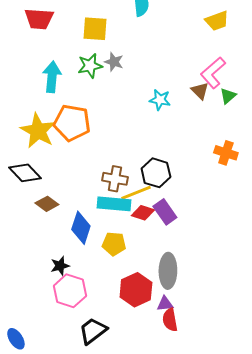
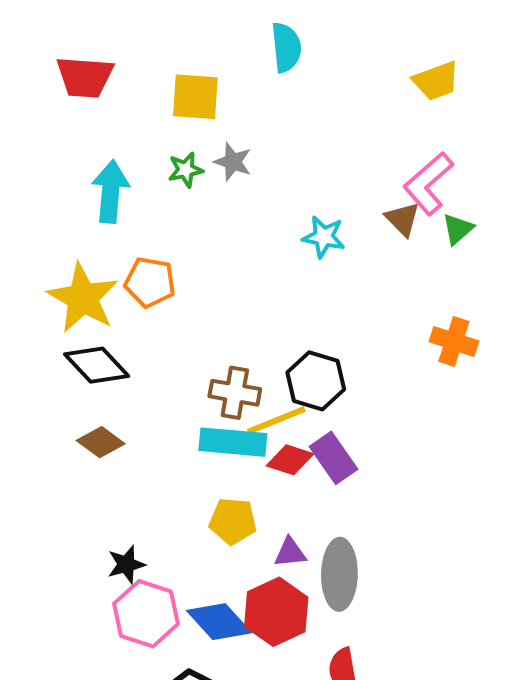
green star: (90, 66) -> (186, 170), size x0.7
orange pentagon: (72, 123) -> (150, 282), size x0.7
black diamond: (25, 173) -> (97, 365), moved
blue diamond: (81, 228) -> (219, 622), moved, turned -60
purple triangle: (165, 304) -> (290, 553), moved

